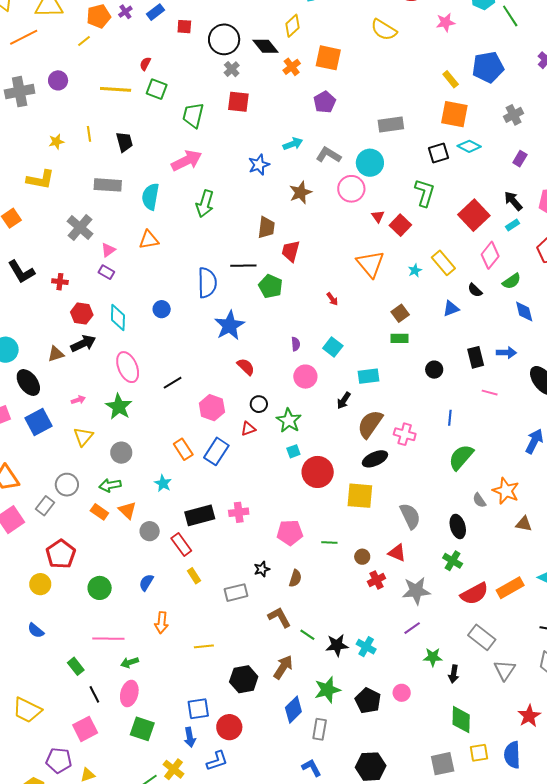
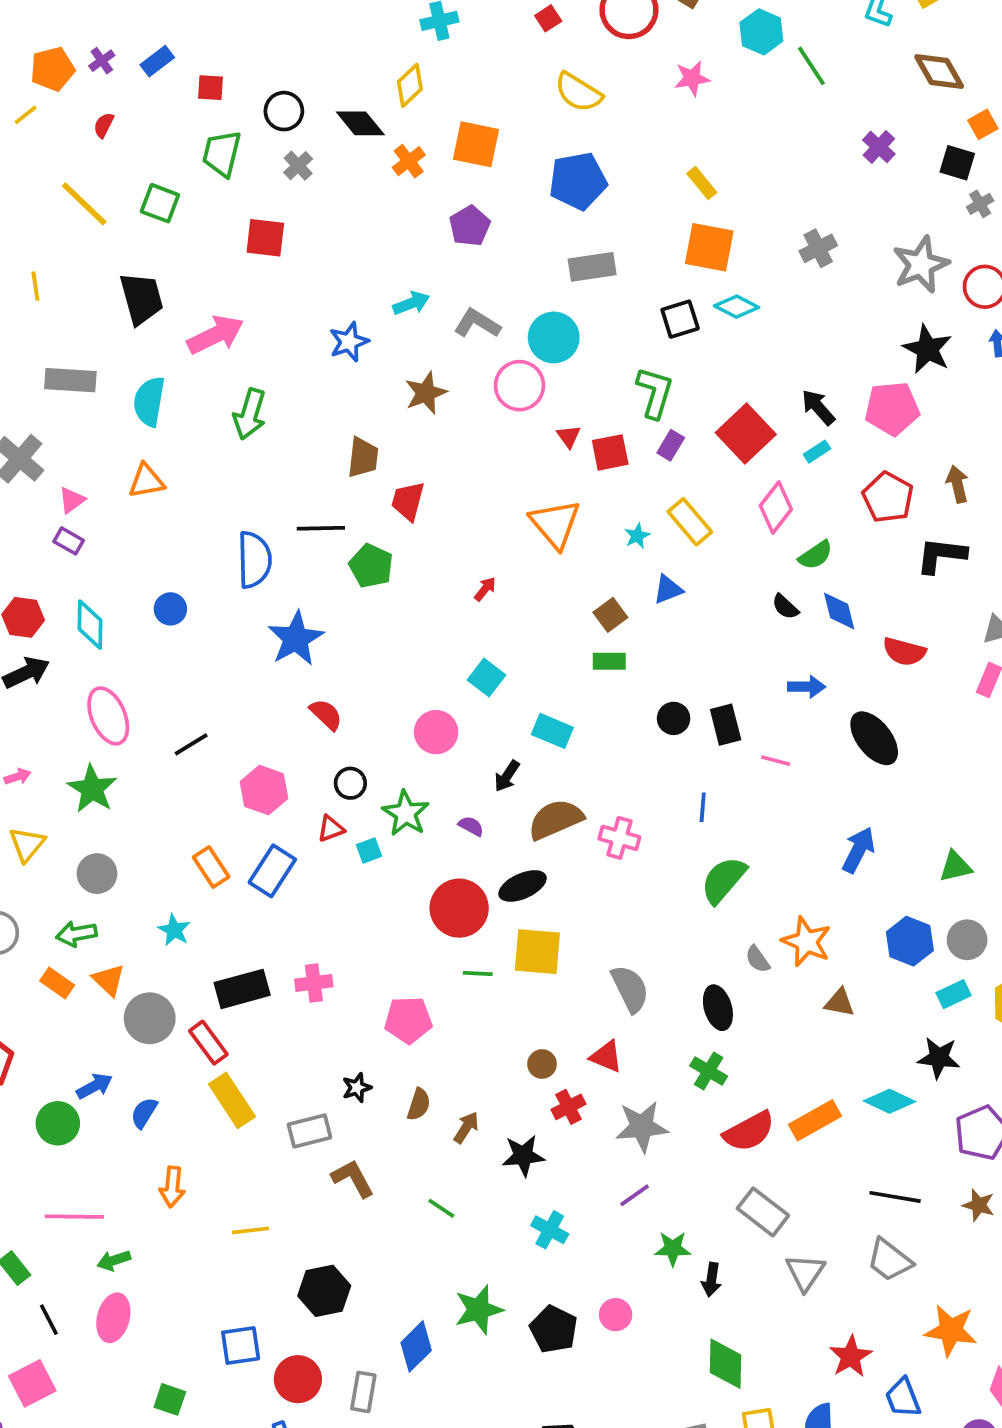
black circle: (224, 39) -> (284, 111), size x0.7
red semicircle: (145, 64) -> (104, 125), moved
blue pentagon: (488, 67) -> (578, 181), moved
yellow line: (116, 89) -> (84, 204), turned 40
red square: (238, 102) -> (265, 238), moved
green trapezoid: (193, 115) -> (222, 153), moved
black trapezoid: (124, 142) -> (141, 298), moved, size x1.4
purple rectangle: (520, 159) -> (671, 445), moved
red square: (400, 225) -> (610, 452), turned 35
black semicircle: (475, 290) -> (785, 607), moved
red arrow: (332, 299) -> (485, 589), turned -104
blue triangle: (451, 309) -> (668, 589), moved
purple semicircle: (296, 344) -> (471, 826), moved, turned -56
black rectangle: (476, 357) -> (726, 725), moved
cyan rectangle: (368, 376) -> (552, 731), turned 30
brown semicircle: (370, 424) -> (556, 819), turned 32
cyan square: (293, 451) -> (369, 850), moved
black ellipse: (375, 459) -> (523, 886), moved
gray circle: (150, 531) -> (150, 1018), size x1.4
green line: (329, 542) -> (478, 974), moved
yellow rectangle: (194, 576) -> (232, 1100), size x1.8
brown L-shape: (279, 617) -> (353, 1178), moved
black star: (337, 645) -> (523, 1156), moved
brown arrow: (283, 667) -> (466, 1127), moved, size x0.7
green square: (142, 729) -> (170, 1399), moved, size x0.7
gray rectangle: (320, 729) -> (363, 1392), moved
blue arrow: (190, 737) -> (94, 1086), moved, turned -108

